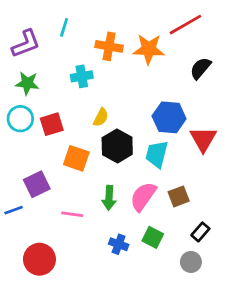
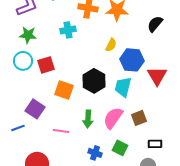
yellow semicircle: (101, 117) -> (111, 45), moved
purple square: (37, 184) -> (35, 109), turned -30
black rectangle: (200, 232) -> (155, 144), turned 48

